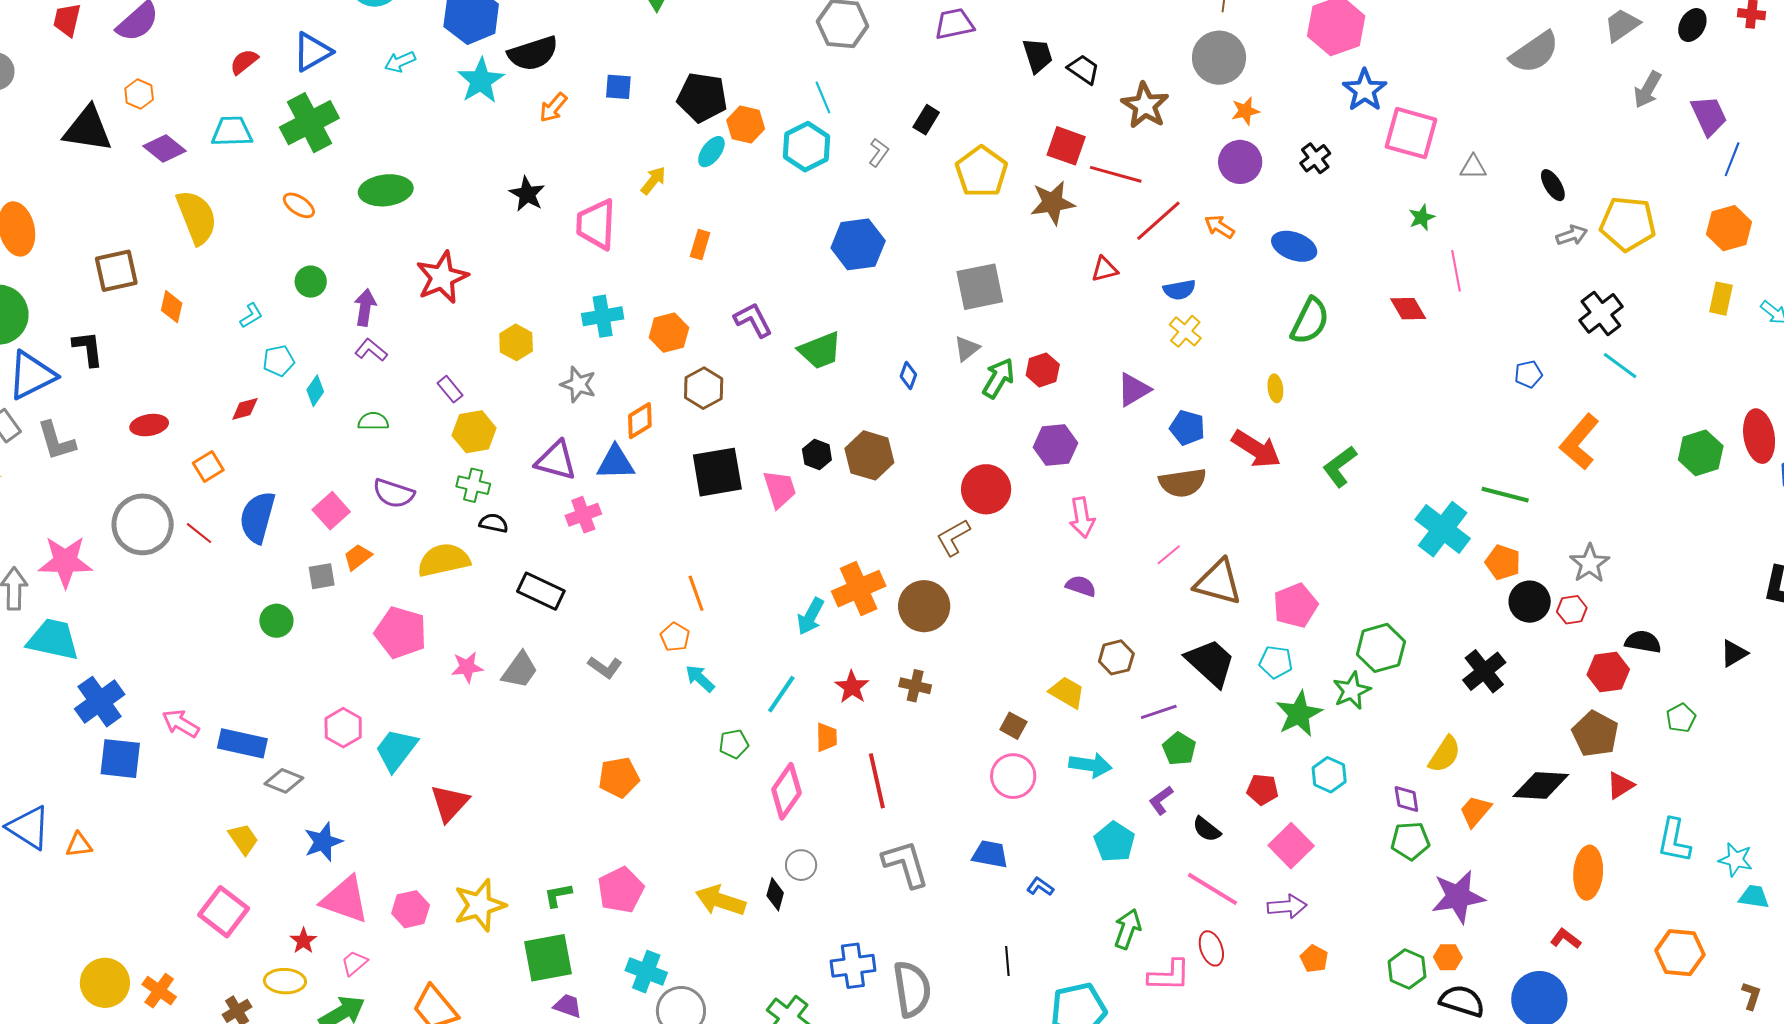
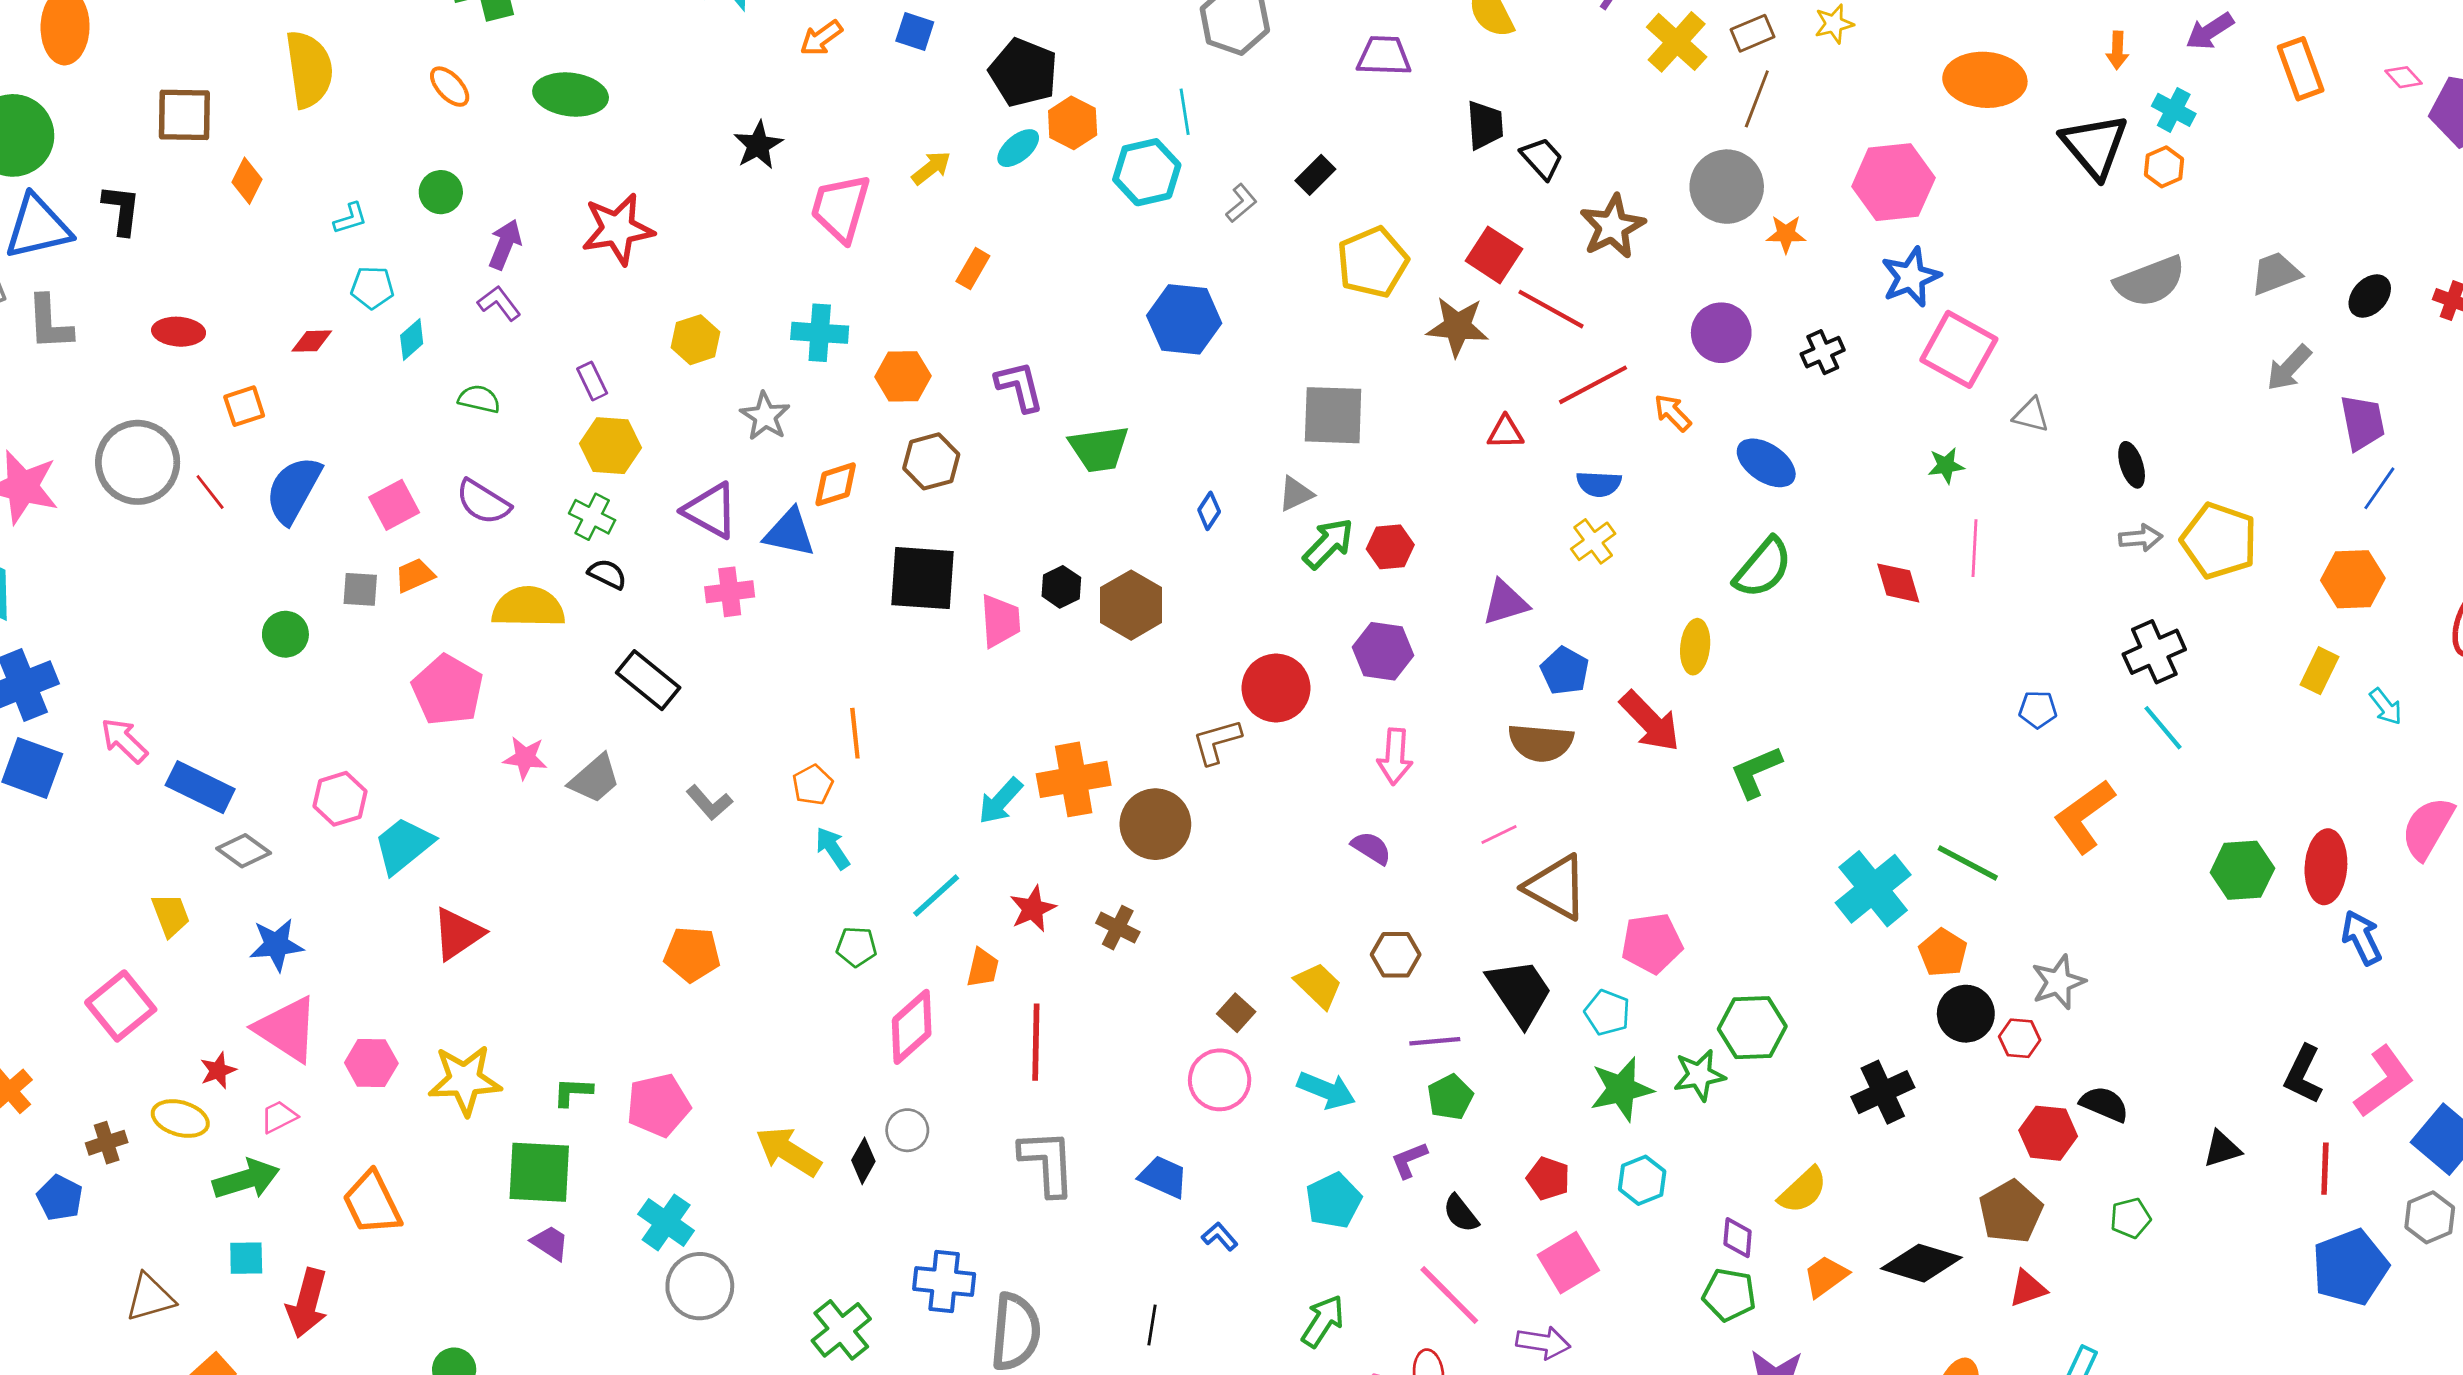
orange star: (1245, 111) -> (1786, 234), moved
yellow ellipse: (1275, 388) -> (1695, 647), size x1.4

